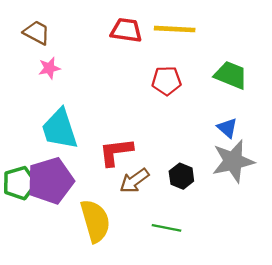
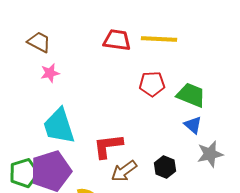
green trapezoid: (231, 75) -> (191, 95), moved
blue triangle: (227, 128) -> (193, 125), moved
gray star: (233, 161) -> (210, 154), size x0.7

